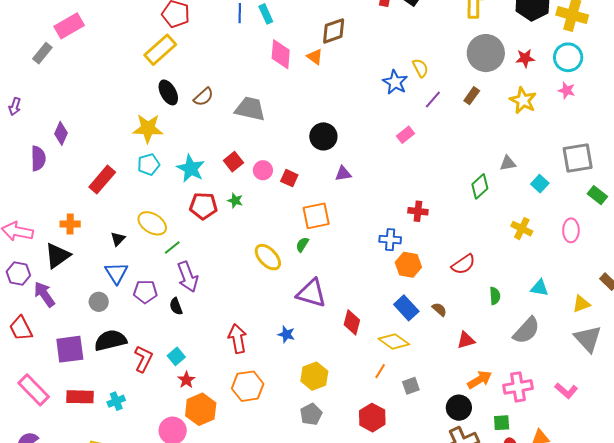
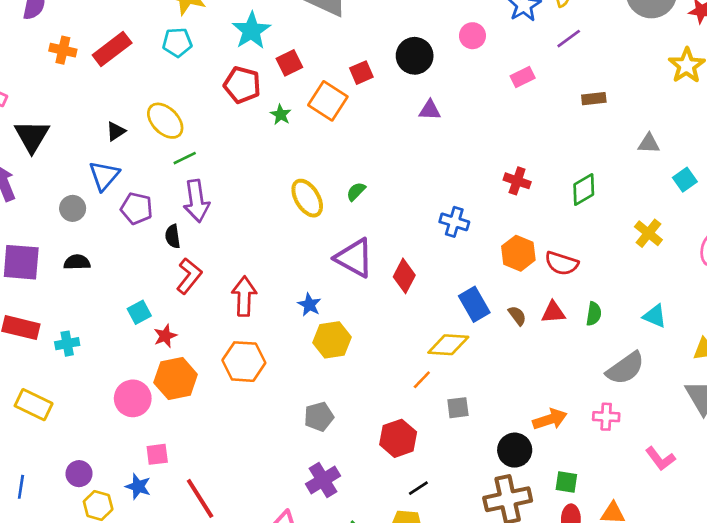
brown rectangle: (472, 96) -> (594, 99), moved, turned 36
cyan star: (191, 169) -> (251, 31), moved
pink circle: (263, 170) -> (472, 36), moved
red square: (289, 178) -> (361, 73), moved, turned 30
green diamond: (480, 186) -> (584, 190), moved
red pentagon: (203, 206) -> (242, 85), moved
orange square: (316, 216) -> (328, 101), moved, turned 32
orange cross: (70, 224) -> (63, 50), moved
blue cross: (390, 240) -> (454, 222), moved
black triangle: (58, 256) -> (32, 136), turned -36
red semicircle: (463, 264) -> (562, 263), turned 40
orange hexagon: (408, 265) -> (518, 253), moved
red diamond: (352, 322) -> (404, 276), moved
black semicircle: (110, 340) -> (77, 262), size x0.6
red triangle: (466, 340) -> (553, 312), moved
yellow diamond: (394, 341) -> (448, 345), turned -44
cyan square: (176, 356) -> (139, 312), moved
red L-shape: (143, 359) -> (189, 276), moved
yellow hexagon: (314, 376) -> (332, 340), moved
pink cross: (518, 387) -> (606, 417), moved, size x0.7

